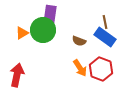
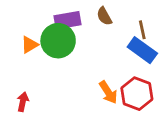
purple rectangle: (50, 15) -> (68, 20), turned 72
brown semicircle: (79, 41) -> (104, 16), moved, turned 40
red arrow: (17, 75) -> (23, 102), size x0.6

